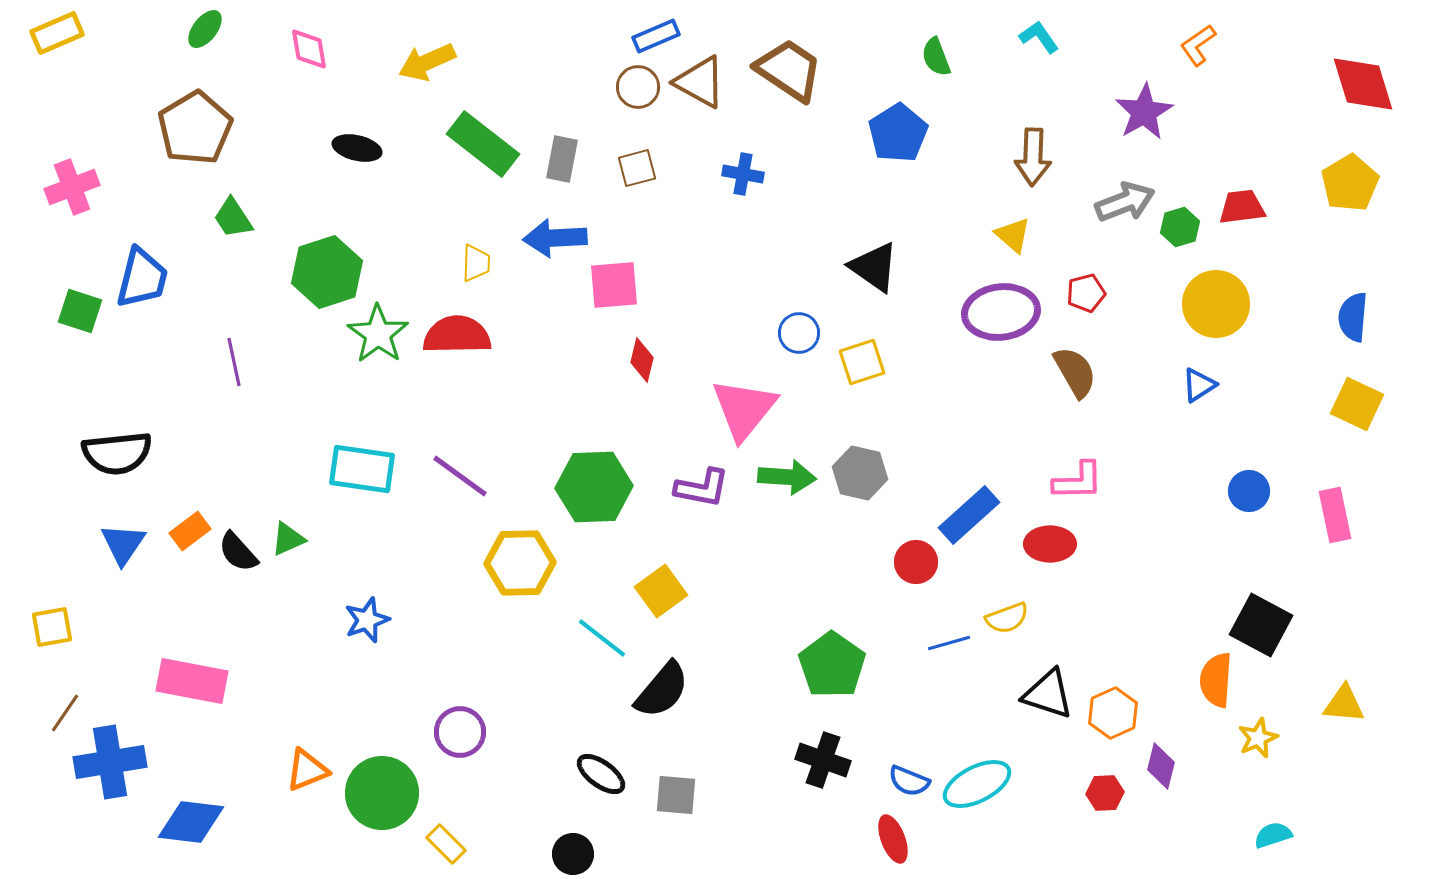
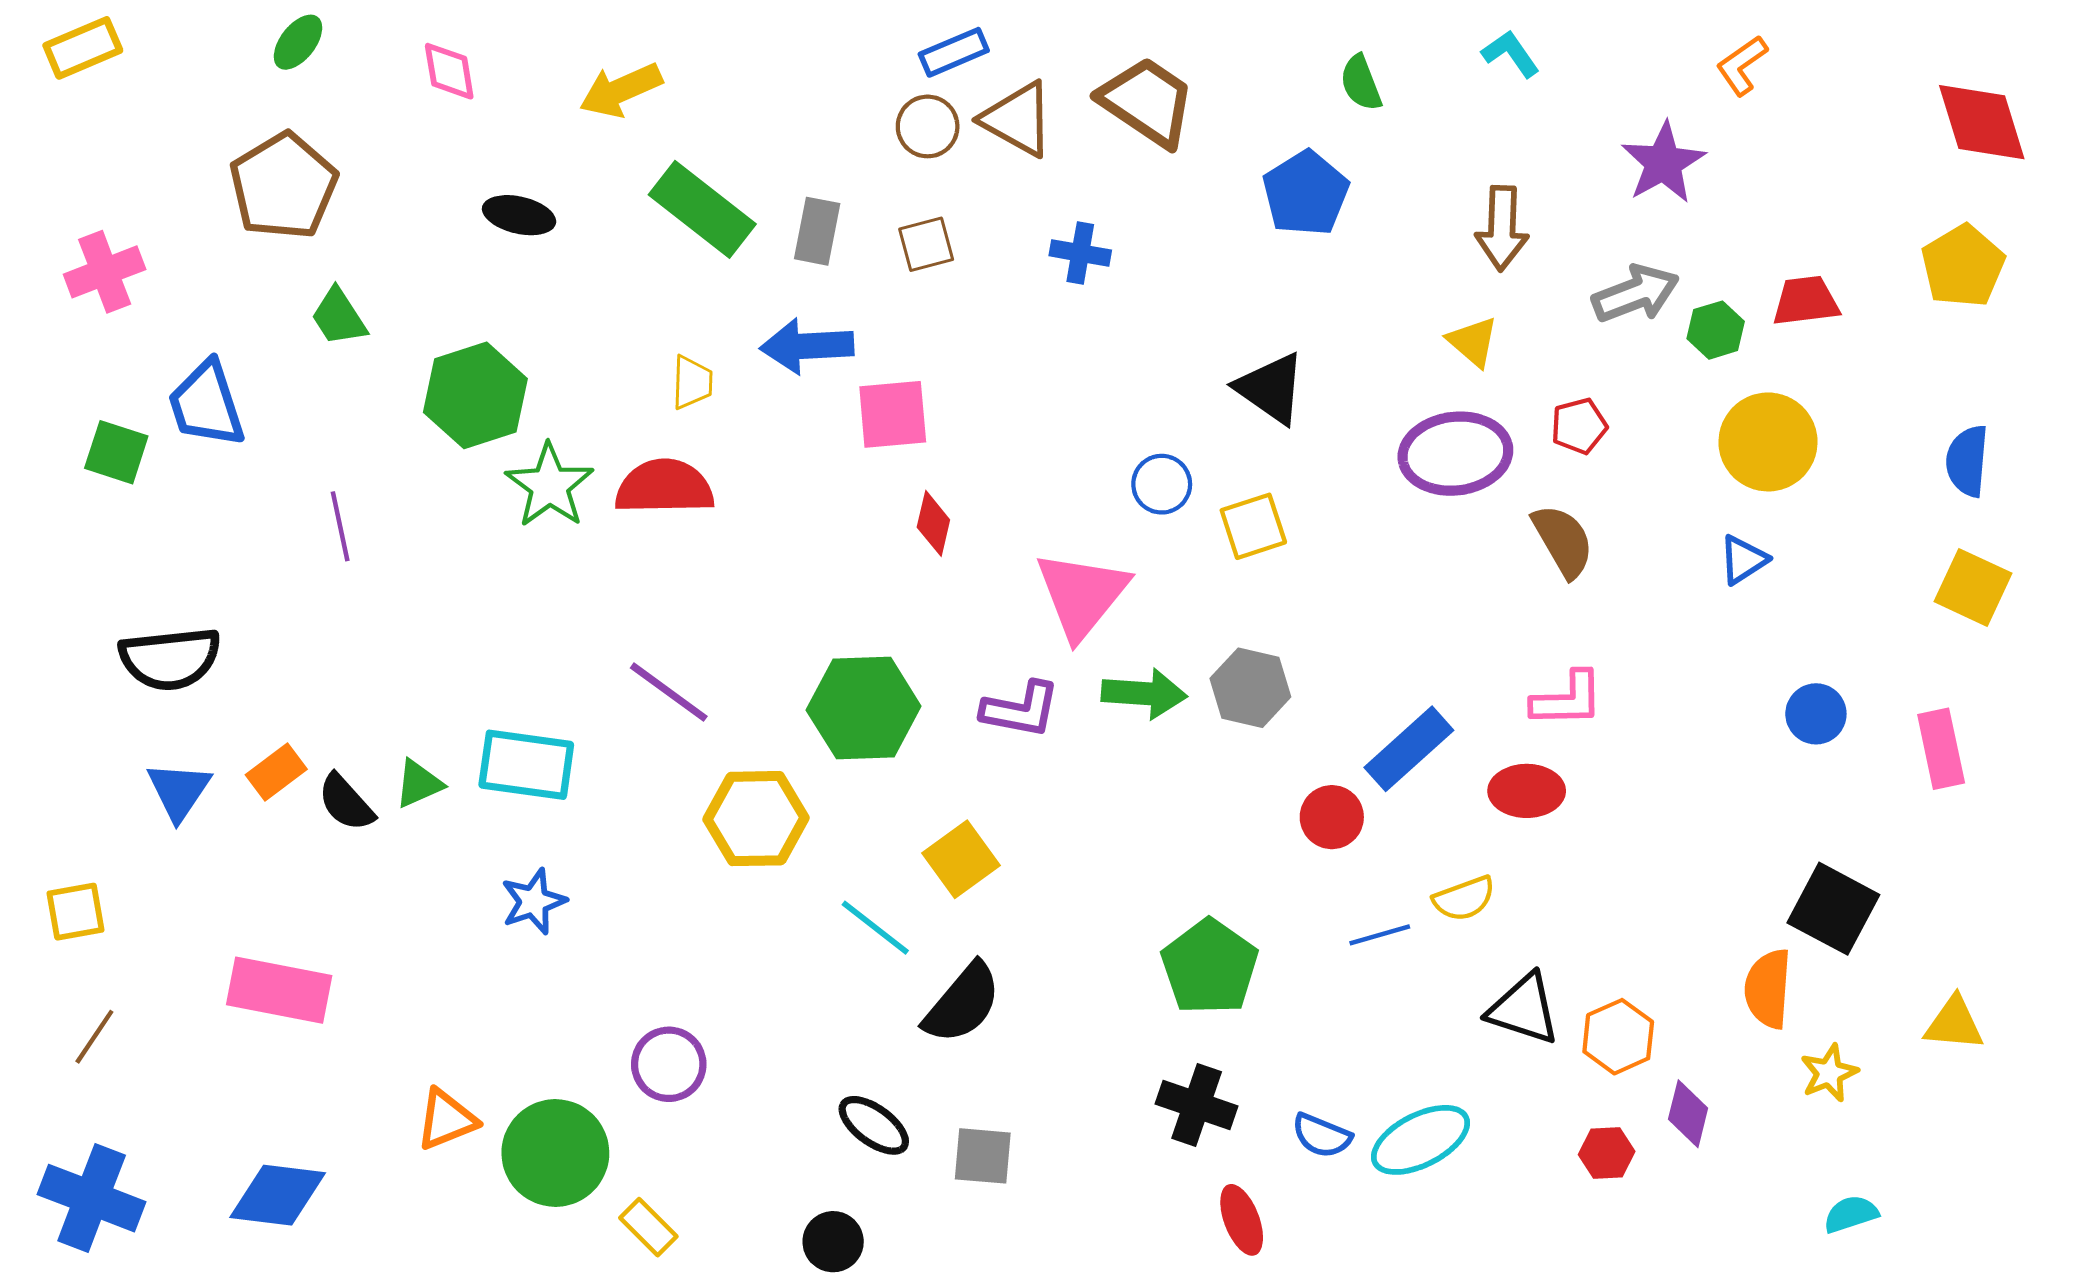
blue trapezoid: (142, 278) -> (206, 404), turned 148
cyan rectangle: (362, 469) -> (526, 765), moved
blue cross: (110, 762) -> (92, 1198), moved, turned 30
red ellipse: (893, 839) -> (1242, 1220), moved

